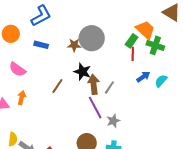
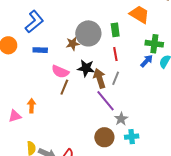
green rectangle: (132, 41) -> (115, 30), moved, turned -32
green cross: (155, 45) -> (154, 44), moved
red line: (133, 54) -> (115, 54), moved
pink semicircle: (17, 69) -> (60, 72), moved
gray star: (113, 121) -> (121, 119), moved

